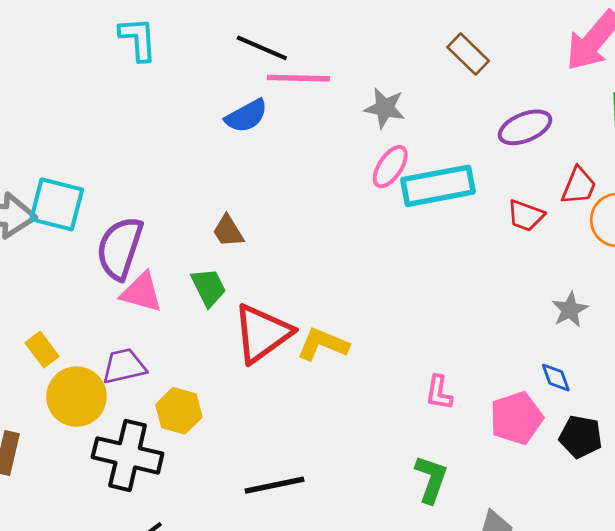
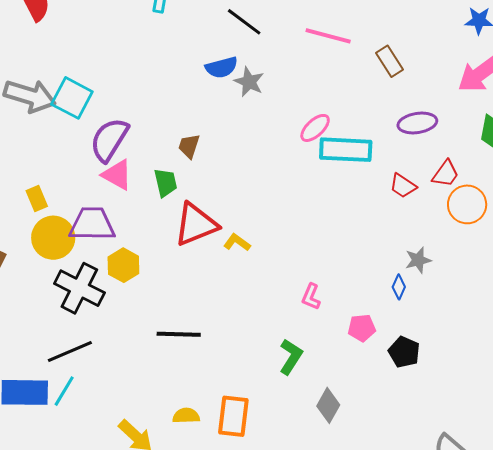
pink line: (298, 78) -> (328, 36), moved
gray star: (385, 108) -> (249, 82), moved
brown trapezoid: (228, 231) -> (189, 146), turned 36
yellow L-shape: (323, 344) -> (237, 242), size x0.7
purple trapezoid: (124, 366) -> (92, 224), size x1.4
blue diamond: (556, 378) -> (399, 287), moved, turned 30
pink pentagon: (516, 418) -> (362, 328), size x0.7

